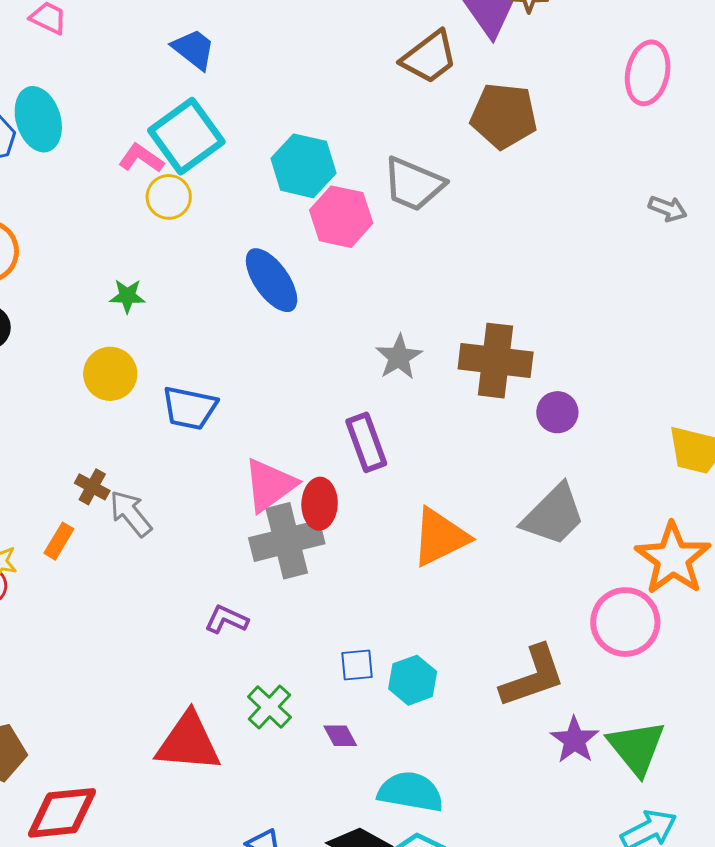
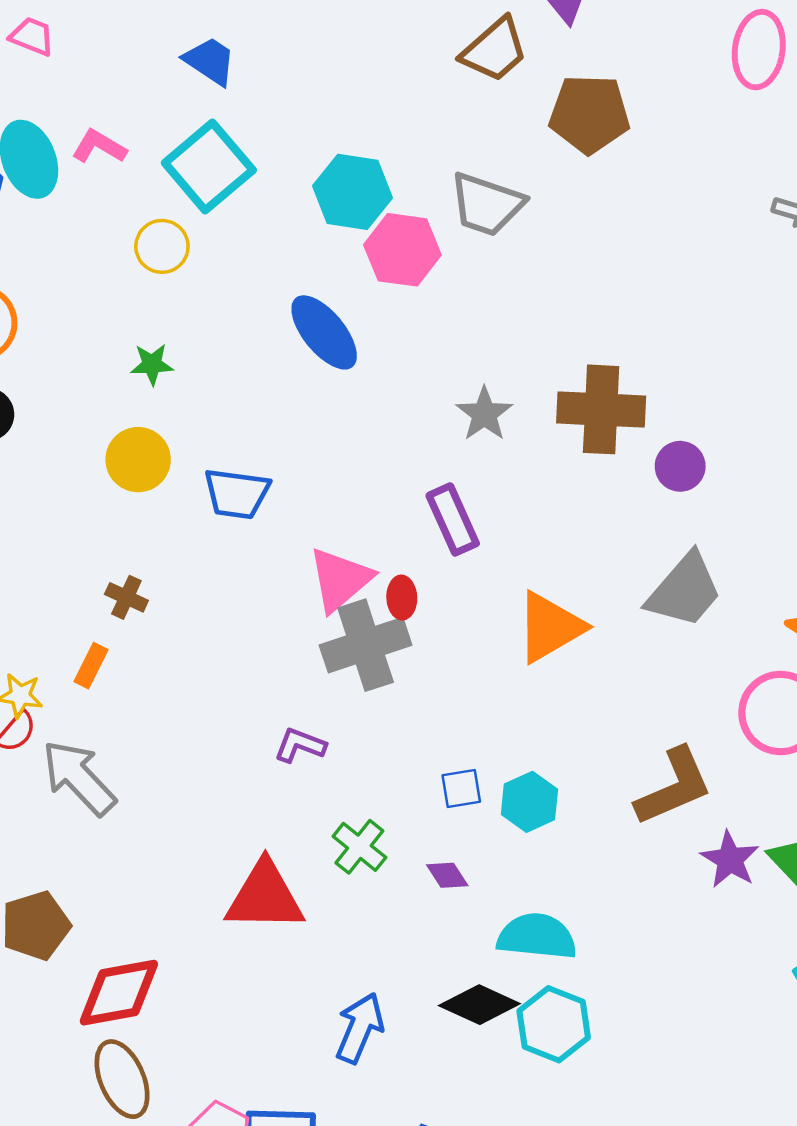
pink L-shape: (141, 158) -> (99, 147), moved
yellow circle: (169, 197) -> (162, 246), moved
red ellipse: (320, 504) -> (402, 598), size x0.7
gray arrow: (131, 514) -> (79, 778), moved, size x1.4

